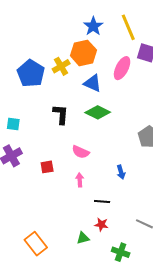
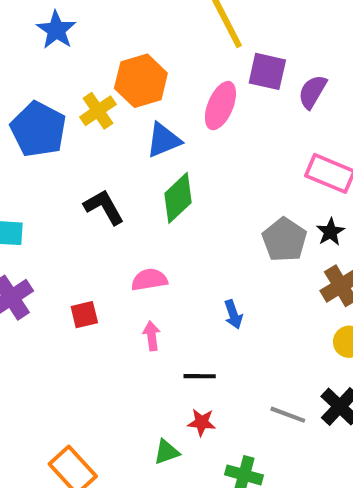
blue star: (93, 26) -> (56, 30), moved
blue triangle: (93, 83) -> (164, 140), turned -42
green diamond: (98, 112) -> (178, 198), turned -65
black L-shape: (61, 114) -> (104, 207), turned -30
pink semicircle: (81, 152) -> (149, 280), turned 150

